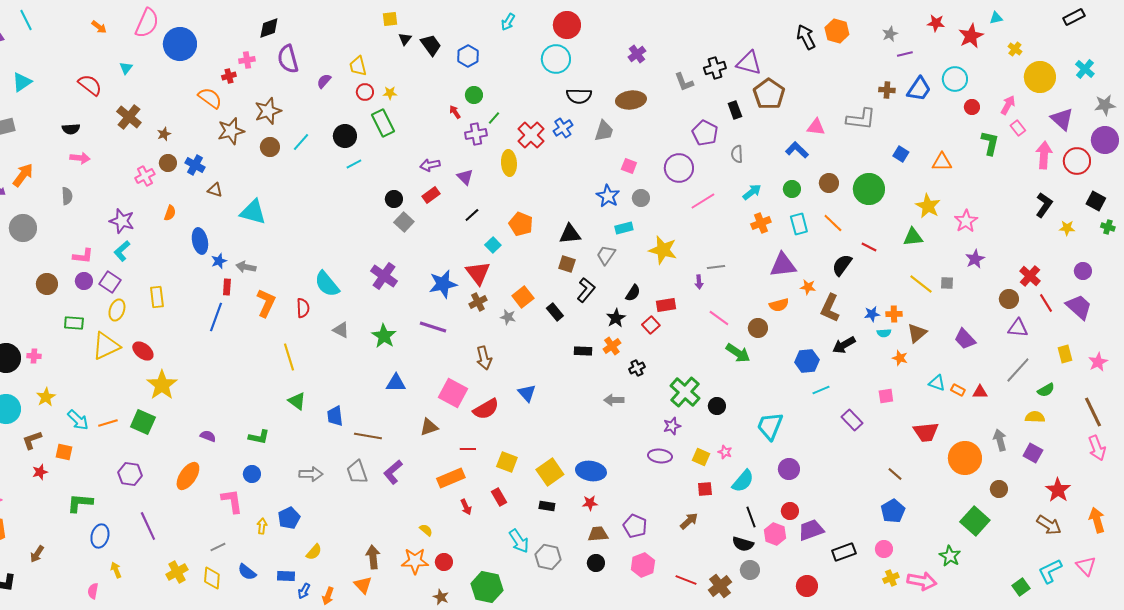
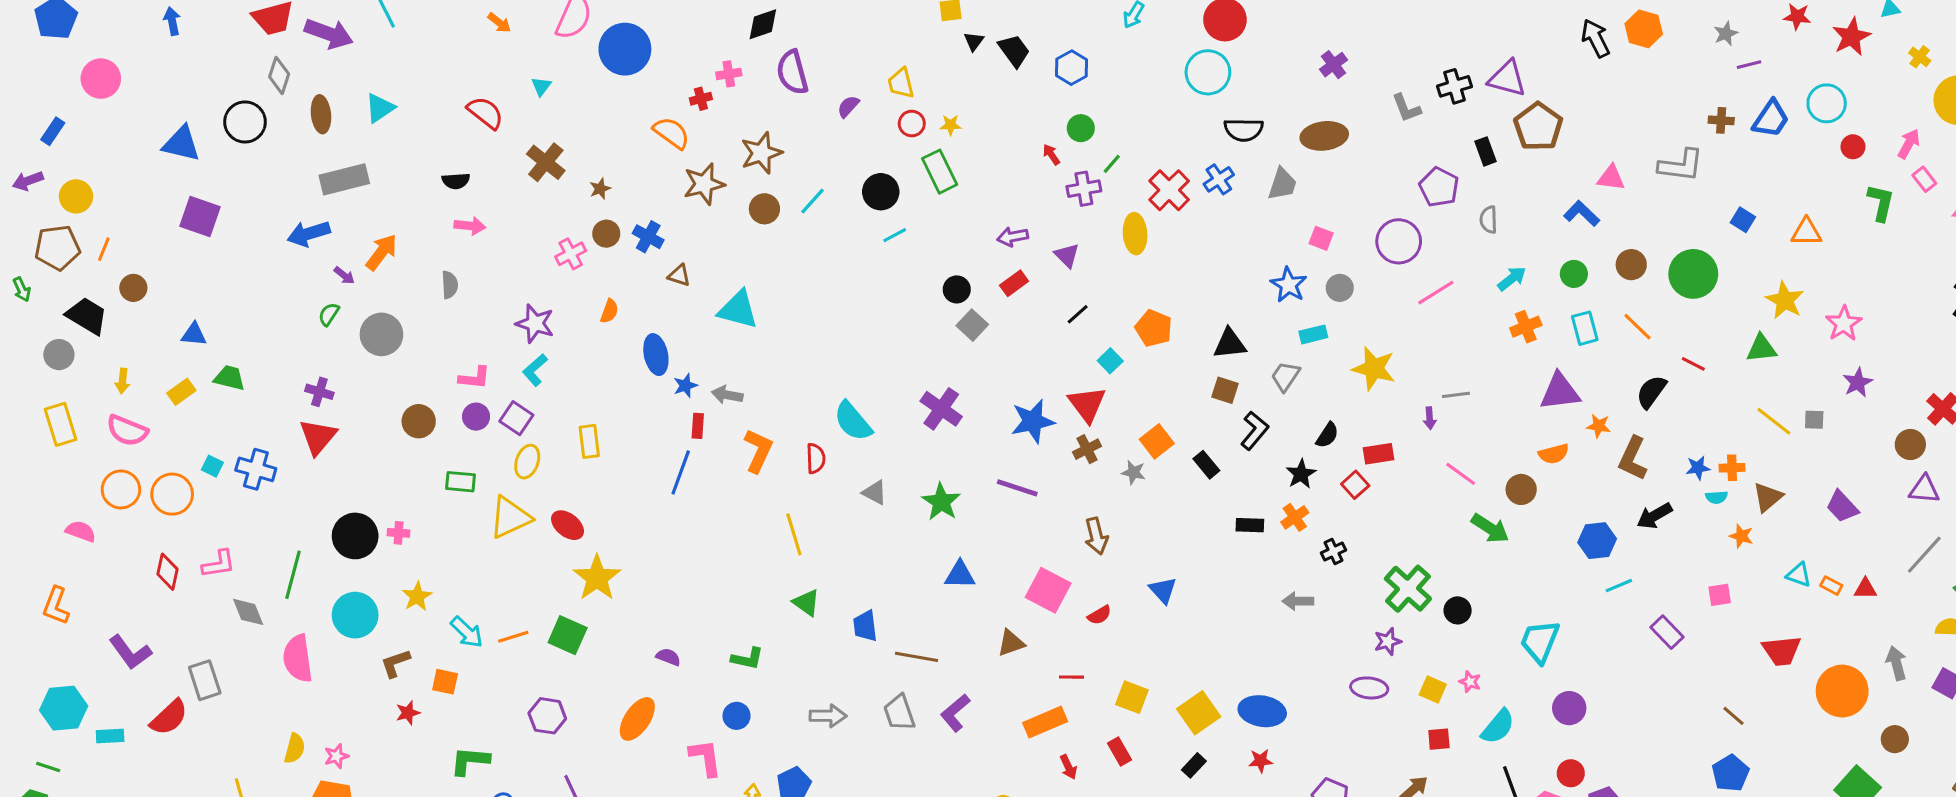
red semicircle: (486, 409) -> (1099, 615), size x0.6
black rectangle: (547, 506) -> (1194, 765), turned -56

